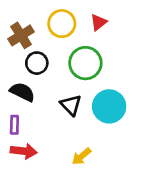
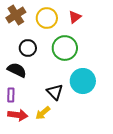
brown cross: (21, 35) -> (16, 15), moved
black triangle: (71, 105) -> (55, 92), moved
yellow arrow: (81, 156) -> (43, 113), moved

